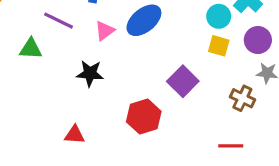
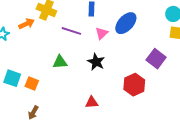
green triangle: (31, 49) -> (60, 62), moved
black star: (90, 73) -> (96, 62), turned 30

